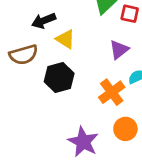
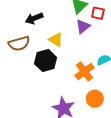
yellow triangle: (65, 39) -> (56, 40), moved
purple triangle: (119, 50) -> (83, 26), moved

